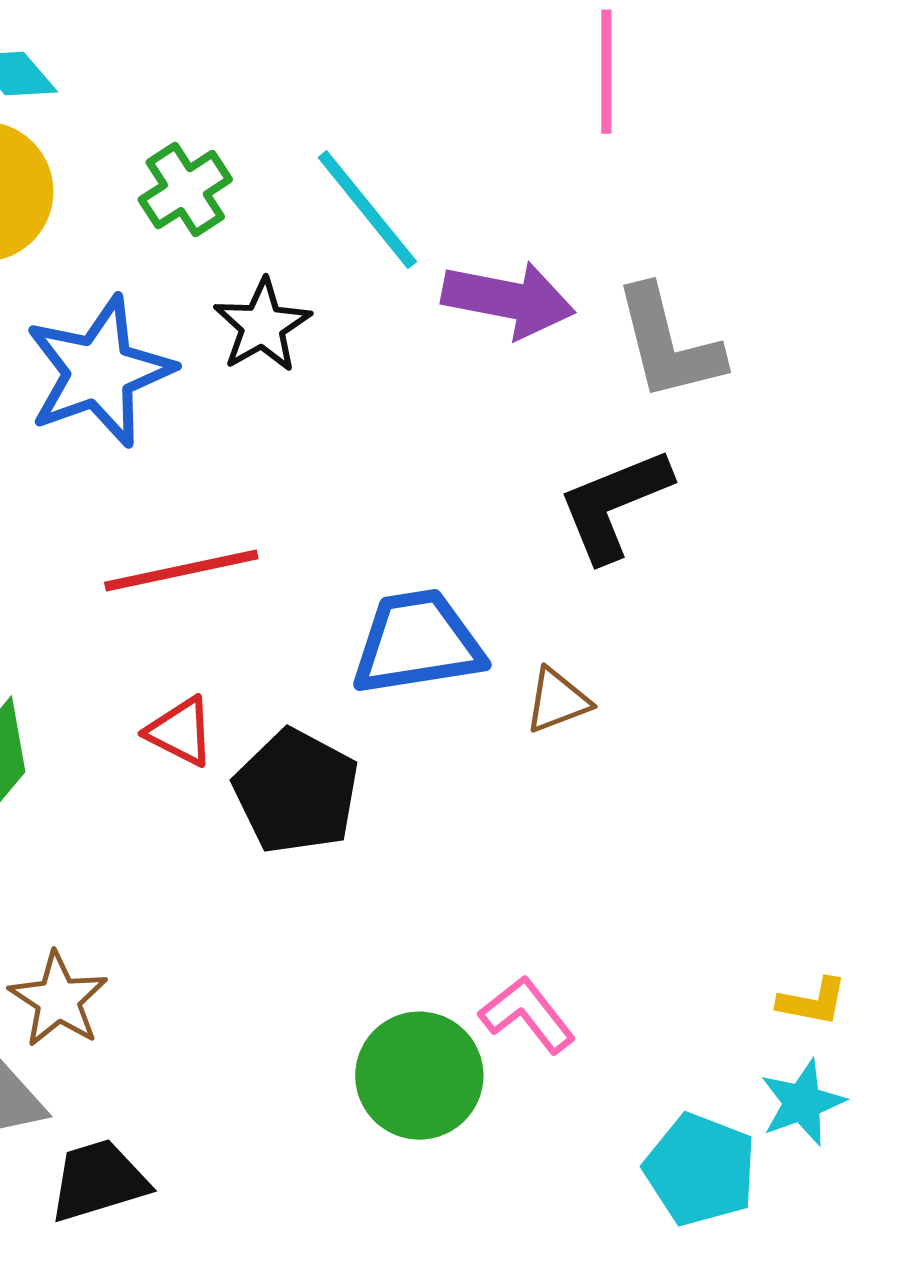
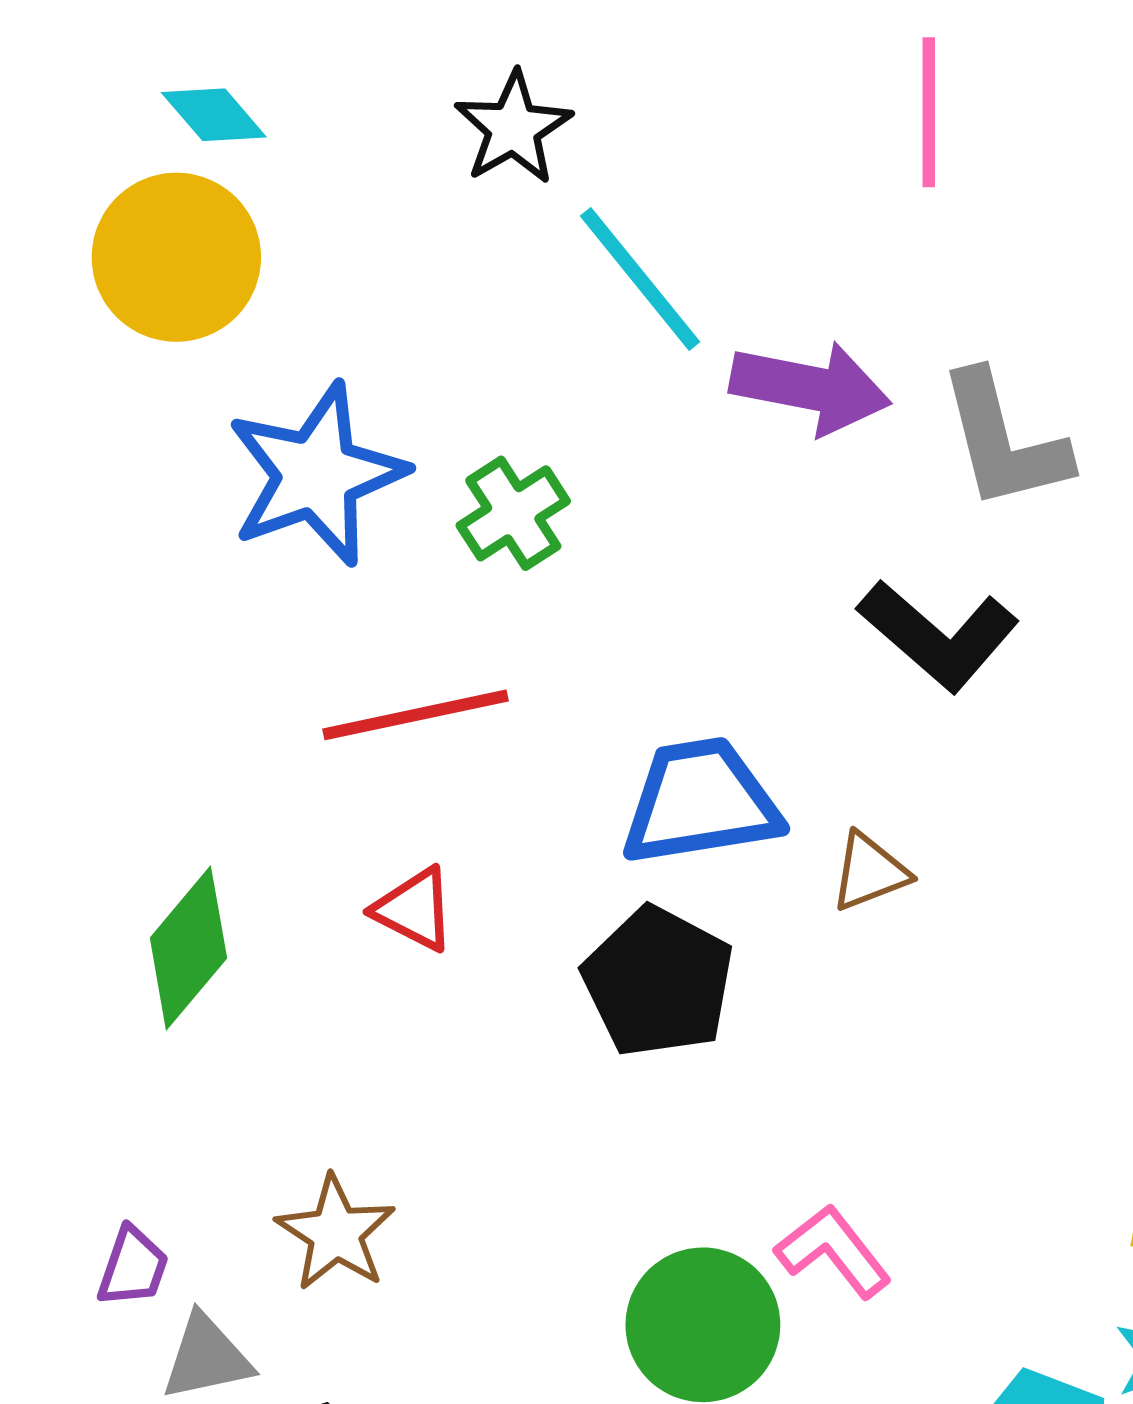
green cross: (185, 190) -> (513, 513), moved
black star: (262, 326) -> (513, 128), moved
black L-shape: (614, 505) -> (938, 635), turned -117
black pentagon: (296, 792) -> (658, 982), moved
brown star: (58, 1000) -> (336, 1233), moved

